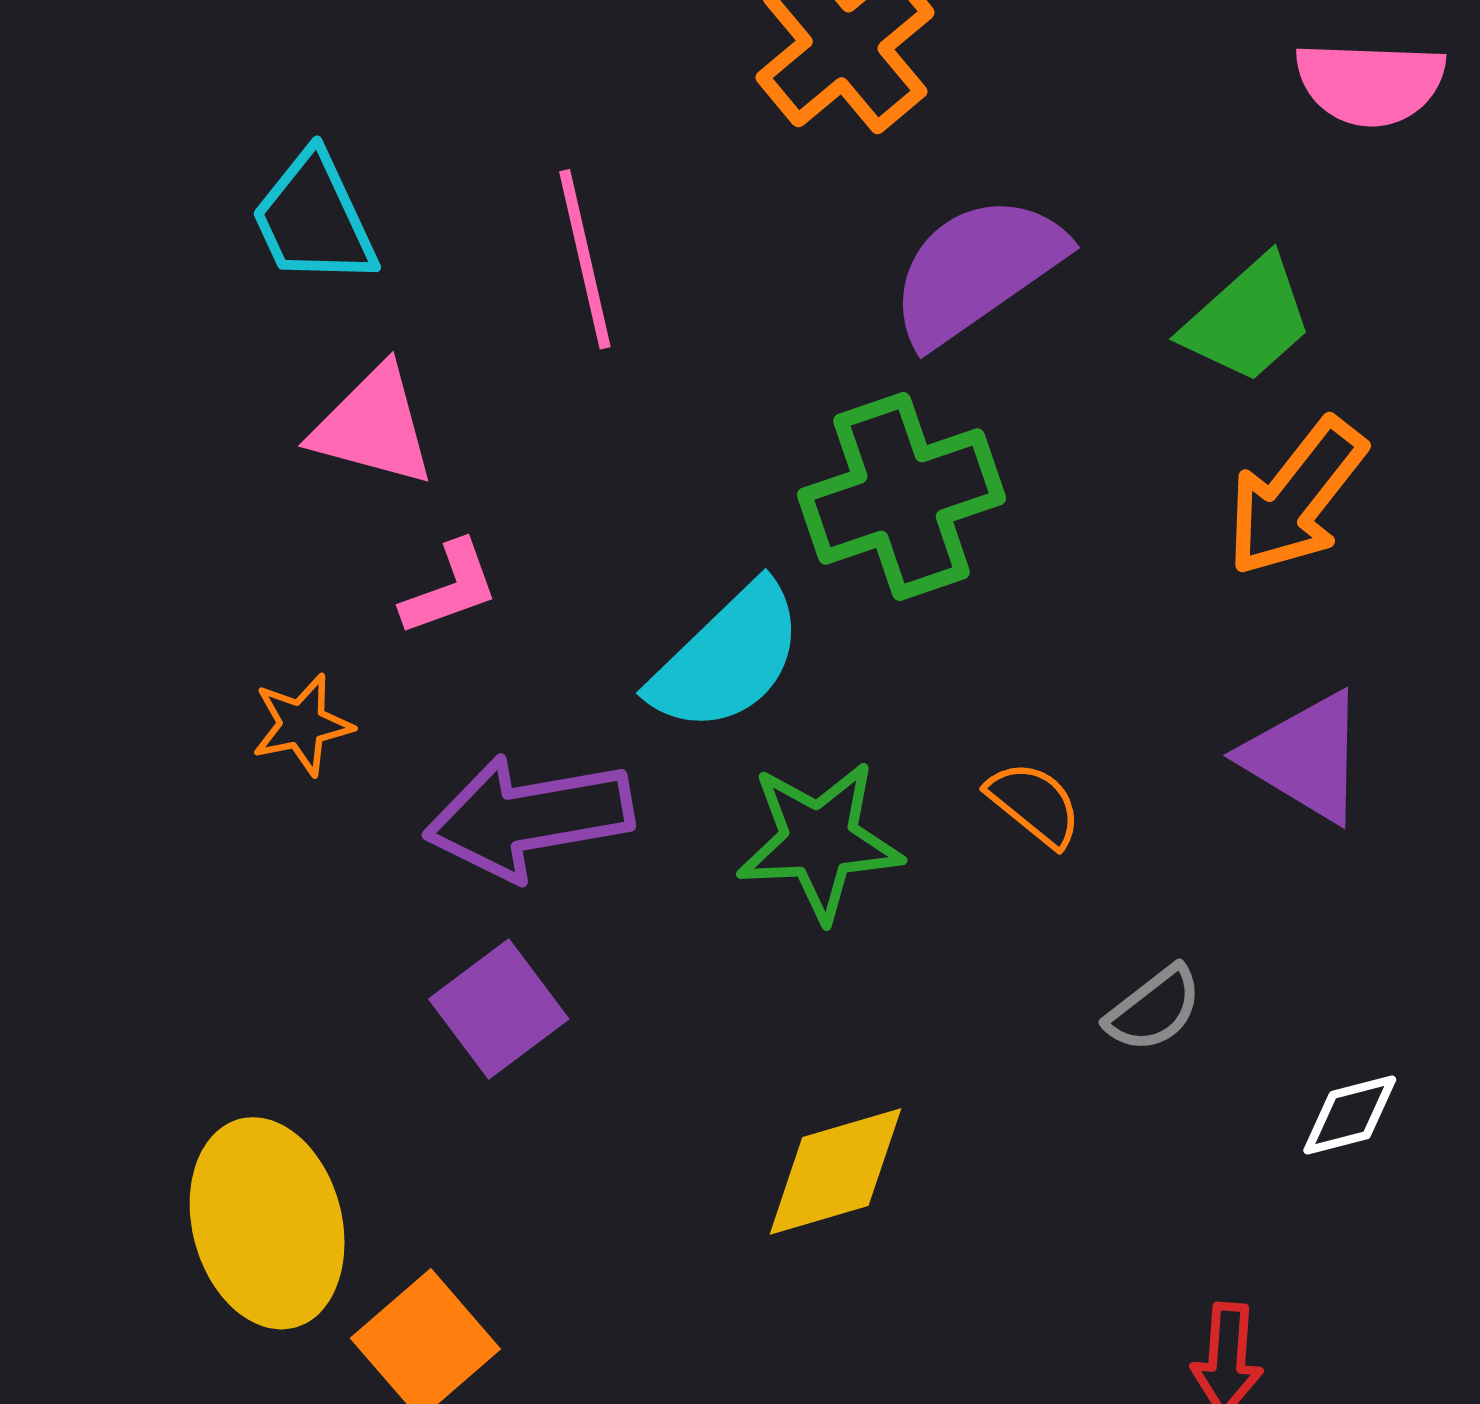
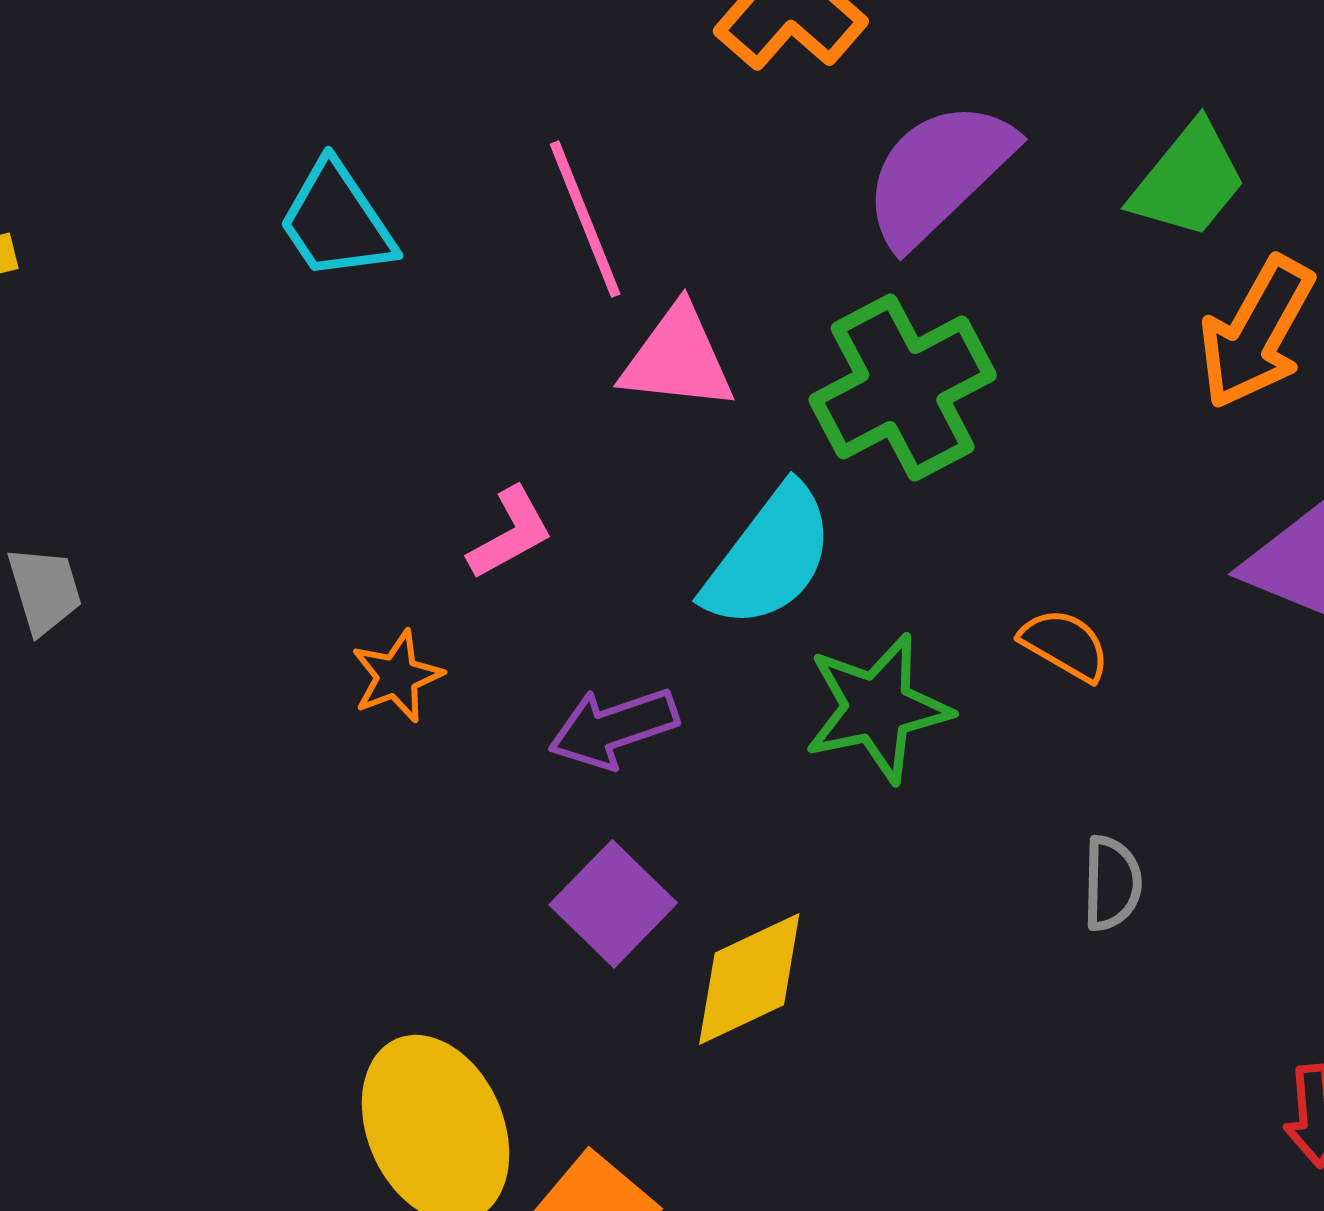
pink triangle: (373, 426) -> (678, 359), moved
purple arrow: (529, 817) -> (613, 728), size x0.7
gray semicircle: (1154, 1009) -> (1112, 883), moved, turned -42
yellow diamond: (835, 1171) -> (749, 979), moved

